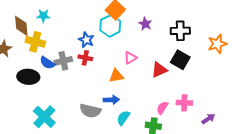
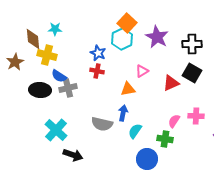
purple star: (145, 24) -> (157, 37), size x1.6
gray cross: (63, 61) -> (68, 88), moved
blue arrow: (111, 100) -> (123, 113), turned -77

